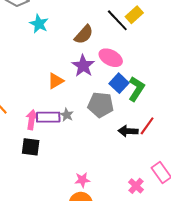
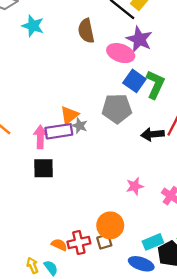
brown semicircle: (84, 34) -> (86, 31), turned 135
purple star: (83, 66) -> (139, 39), moved
orange triangle: (56, 81) -> (69, 115), moved
pink star: (82, 180) -> (135, 186), moved

